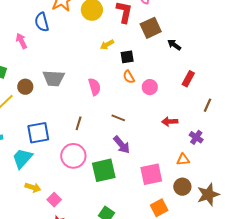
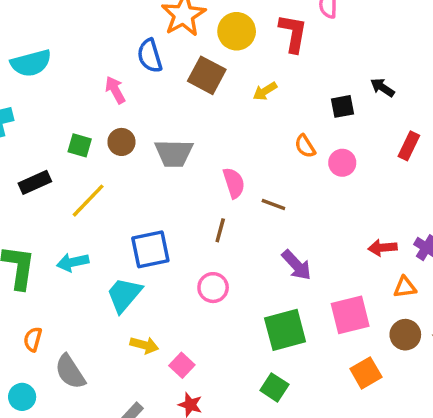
brown square: (151, 28) -> (207, 75), moved, turned -35
black square: (127, 57) -> (342, 106), moved
brown circle: (25, 87) -> (121, 142), moved
pink semicircle: (95, 87) -> (234, 183), moved
brown line: (118, 118) -> (273, 205), moved
red arrow: (170, 122) -> (382, 248), moved
pink circle: (73, 156) -> (213, 288), size x0.7
green square: (104, 170) -> (285, 330), moved

